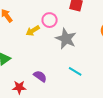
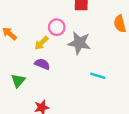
purple semicircle: (40, 76) -> (42, 64), moved

